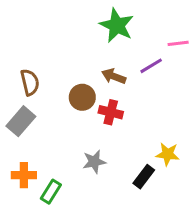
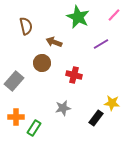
pink line: (178, 43) -> (114, 15), moved, turned -40
brown arrow: (114, 76) -> (54, 42), moved
brown semicircle: (30, 82) -> (26, 26), moved
brown circle: (82, 97) -> (42, 63), moved

